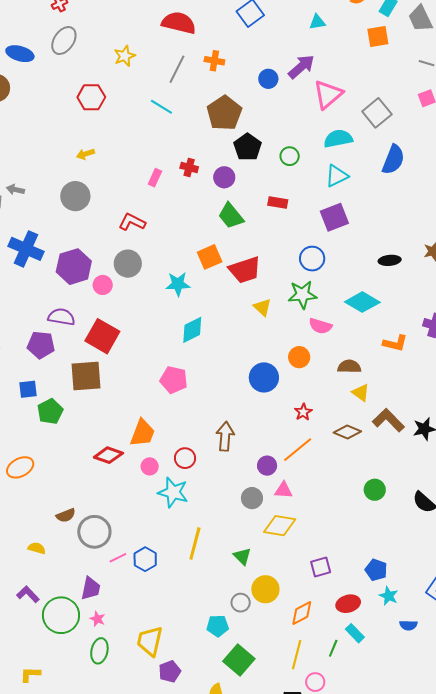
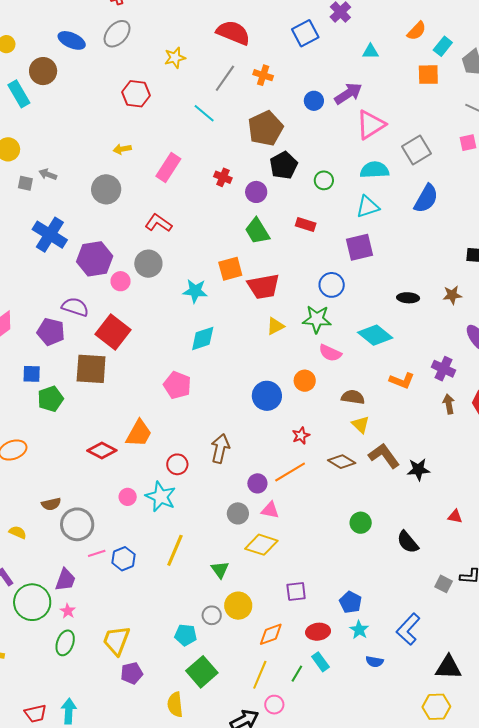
pink rectangle: (155, 178) -> (168, 167), moved, size x1.6
yellow triangle: (262, 307) -> (275, 326), turned 42
pink circle: (150, 466) -> (128, 497), moved

